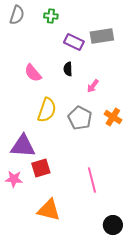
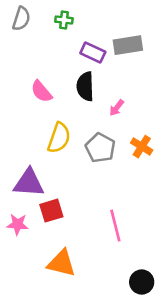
black semicircle: (68, 69) -> (85, 86), size x1.6

